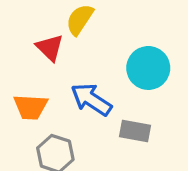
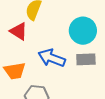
gray rectangle: (135, 131) -> (86, 59), moved

